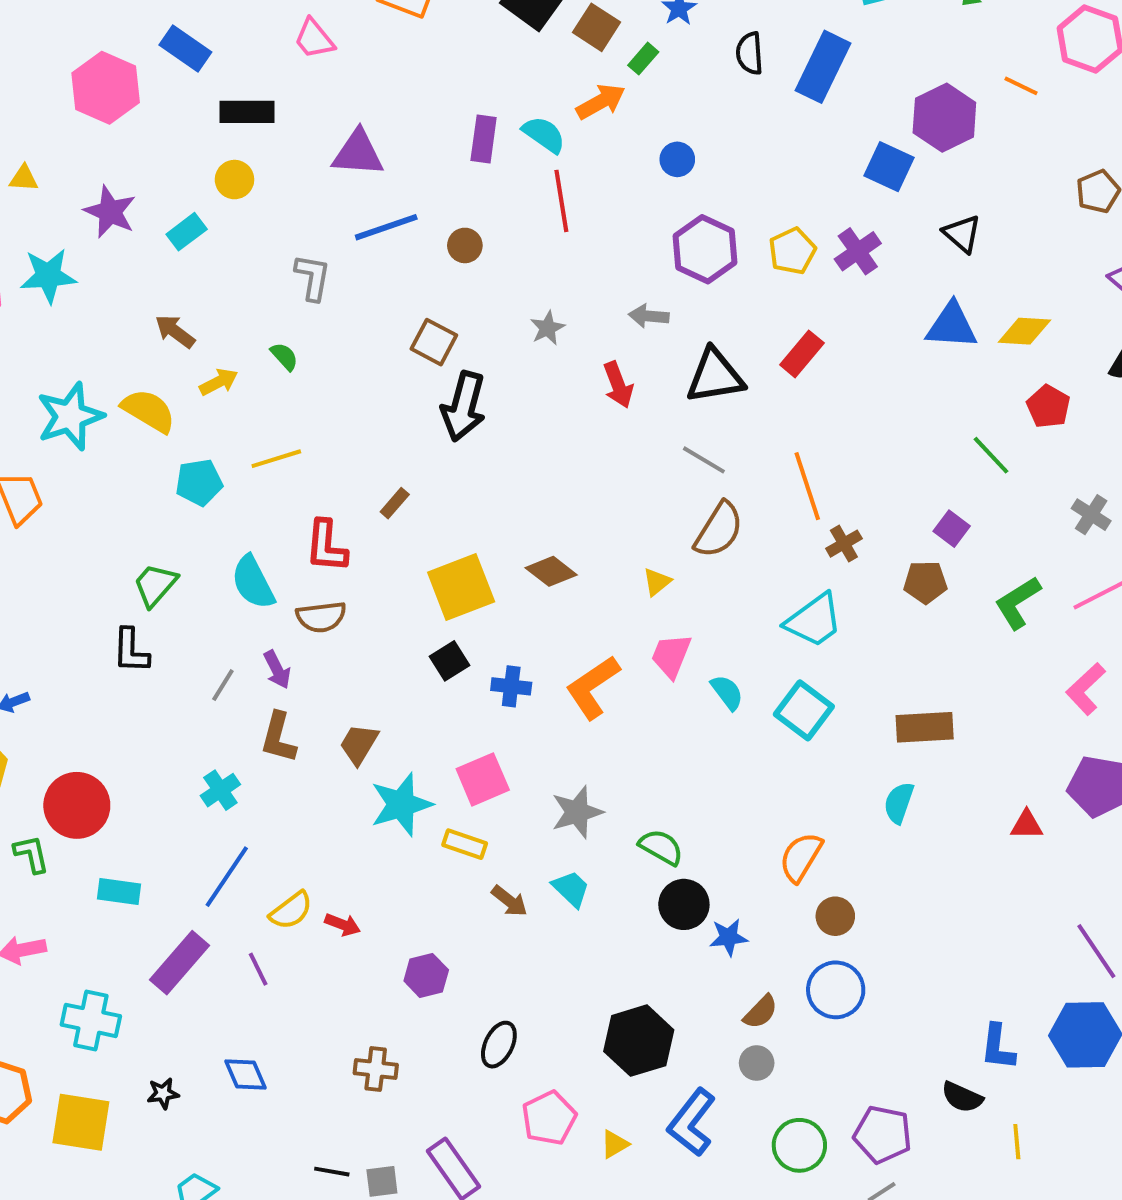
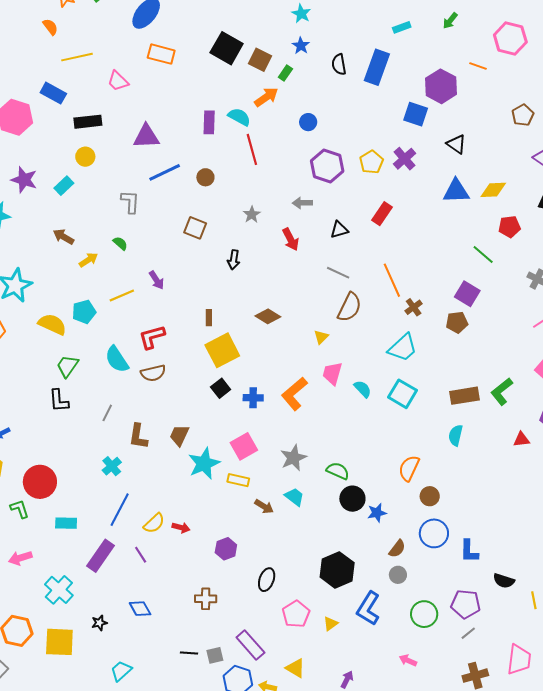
black triangle: (715, 376) -> (339, 230), size x0.6
black arrow: (464, 406) -> (234, 260), moved, size x0.6
red pentagon: (1048, 406) -> (509, 227), turned -30
yellow semicircle: (149, 411) -> (52, 324), moved
brown rectangle: (395, 503) -> (209, 318), moved, turned -35
purple square: (952, 529) -> (467, 294), size x1.4
red L-shape: (326, 546) -> (152, 337), turned 76
brown diamond: (551, 571) -> (268, 316), moved
green L-shape: (1018, 603) -> (502, 391), moved
purple arrow: (277, 670) -> (157, 280), moved
cyan cross: (91, 1020) -> (59, 590), turned 36
blue L-shape: (998, 1047) -> (469, 551), moved

